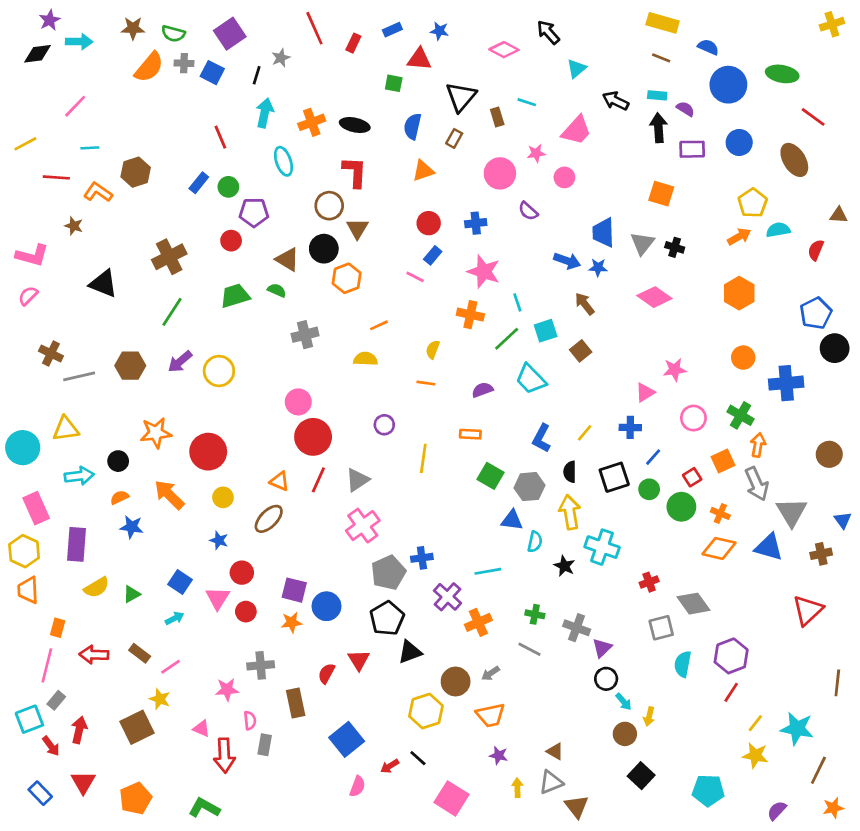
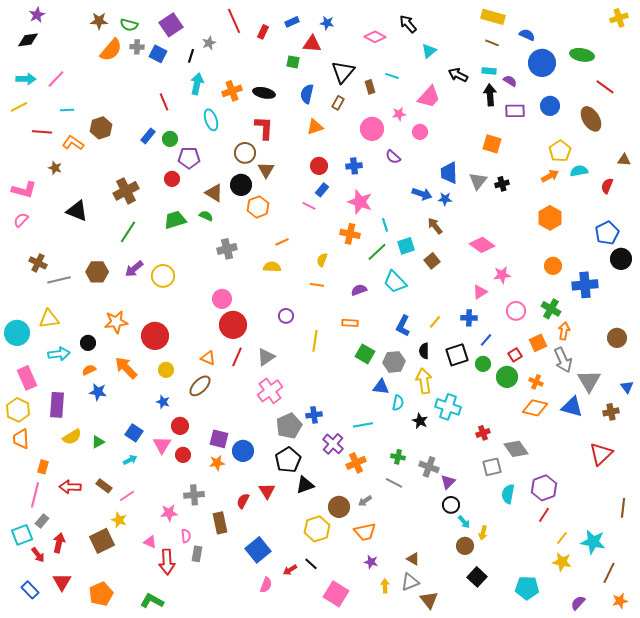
cyan arrow: (79, 42) -> (26, 79), moved
black cross: (675, 247) -> (502, 184), turned -32
pink diamond: (654, 297) -> (482, 245), moved

